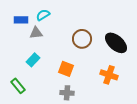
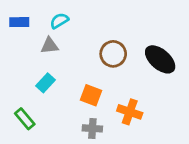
blue rectangle: (21, 20) -> (19, 22), moved
orange cross: (109, 75) -> (130, 112), moved

